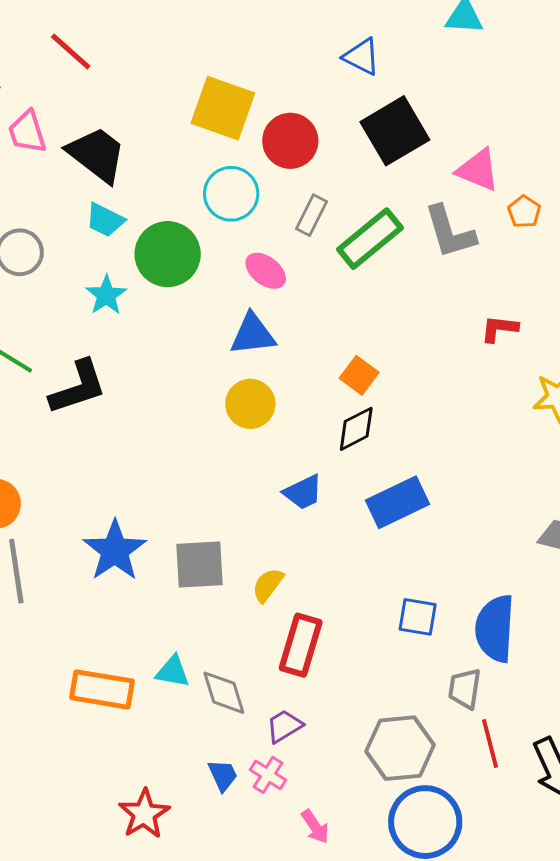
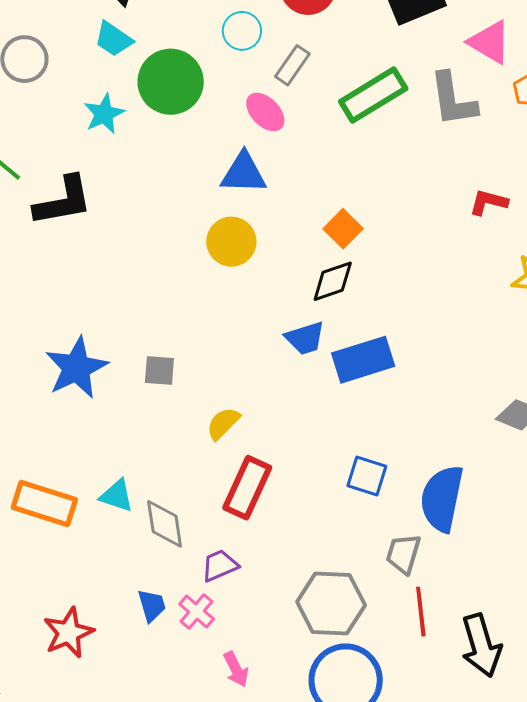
cyan circle: (231, 194) -> (242, 31), size x0.7
gray rectangle: (312, 215) -> (292, 65), moved
blue trapezoid: (303, 492) -> (305, 338), moved
gray square: (200, 564) -> (159, 371), moved, size x0.6

